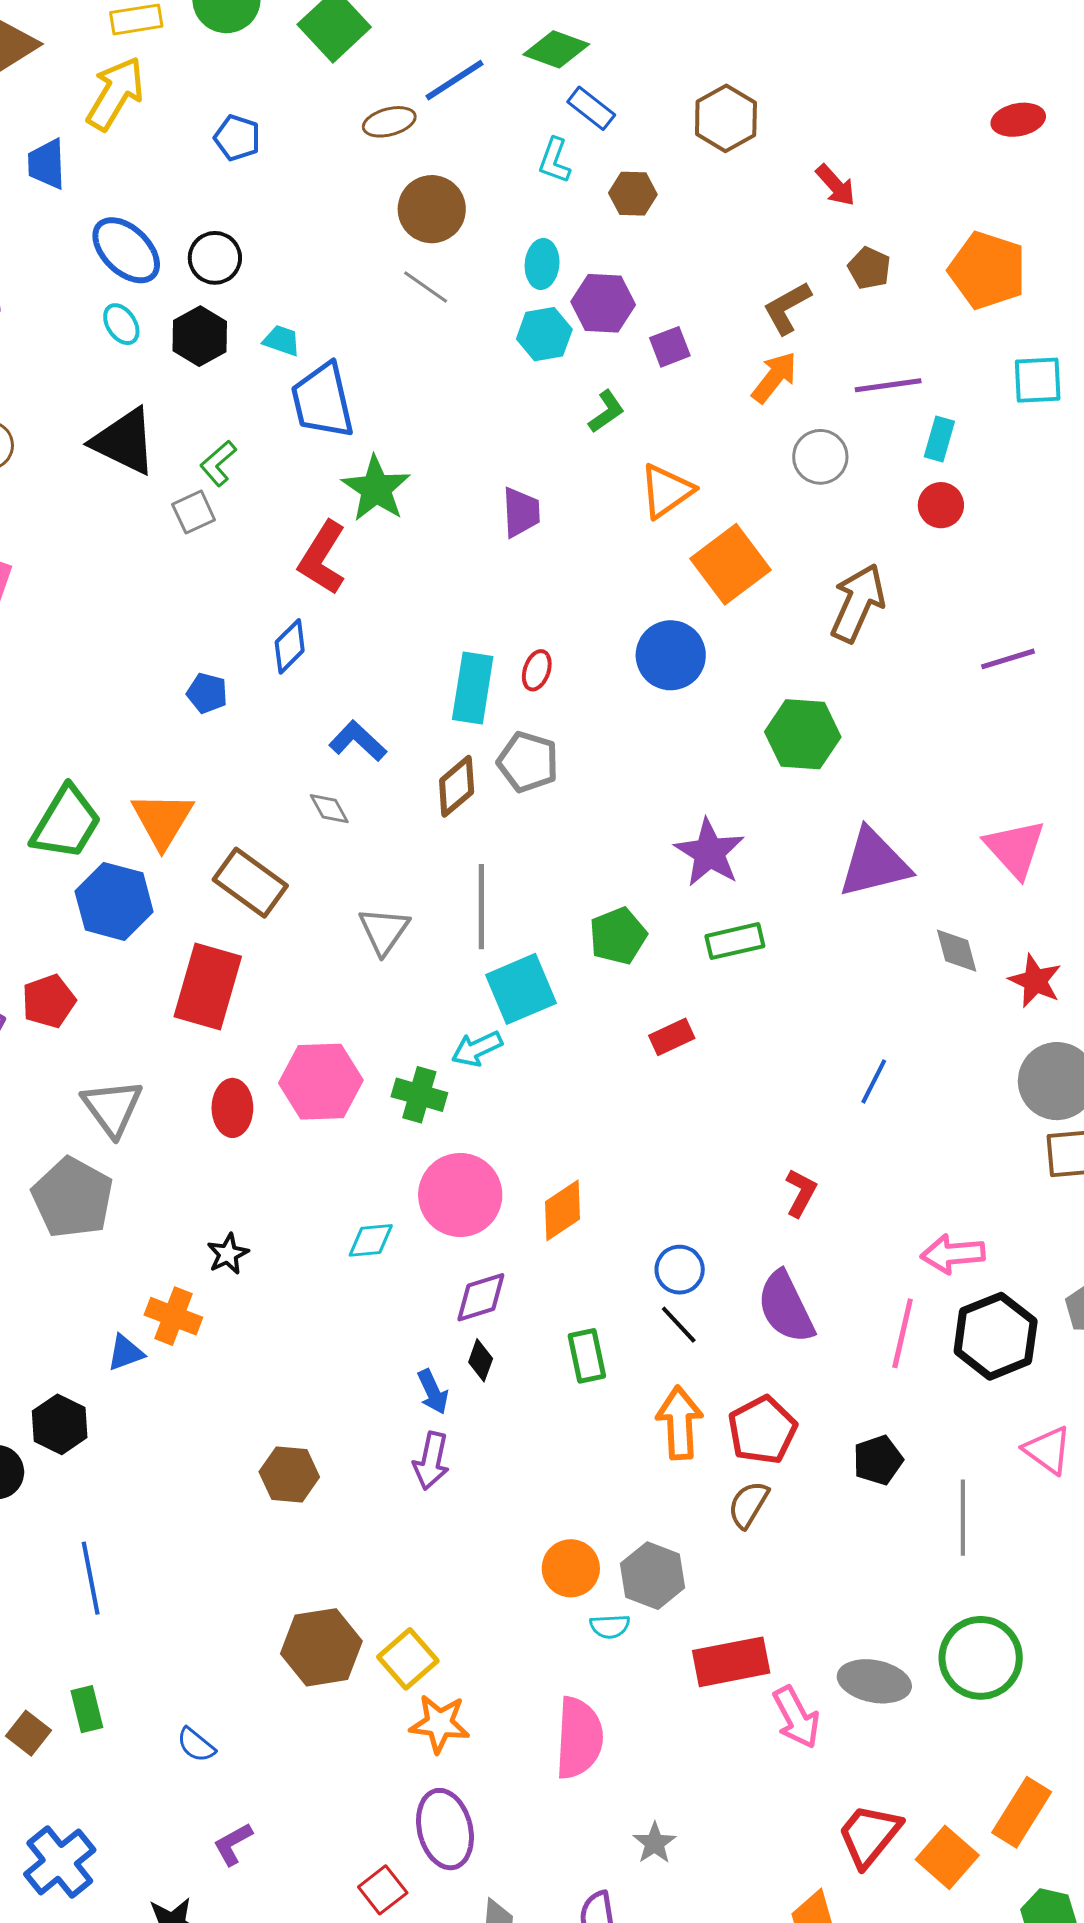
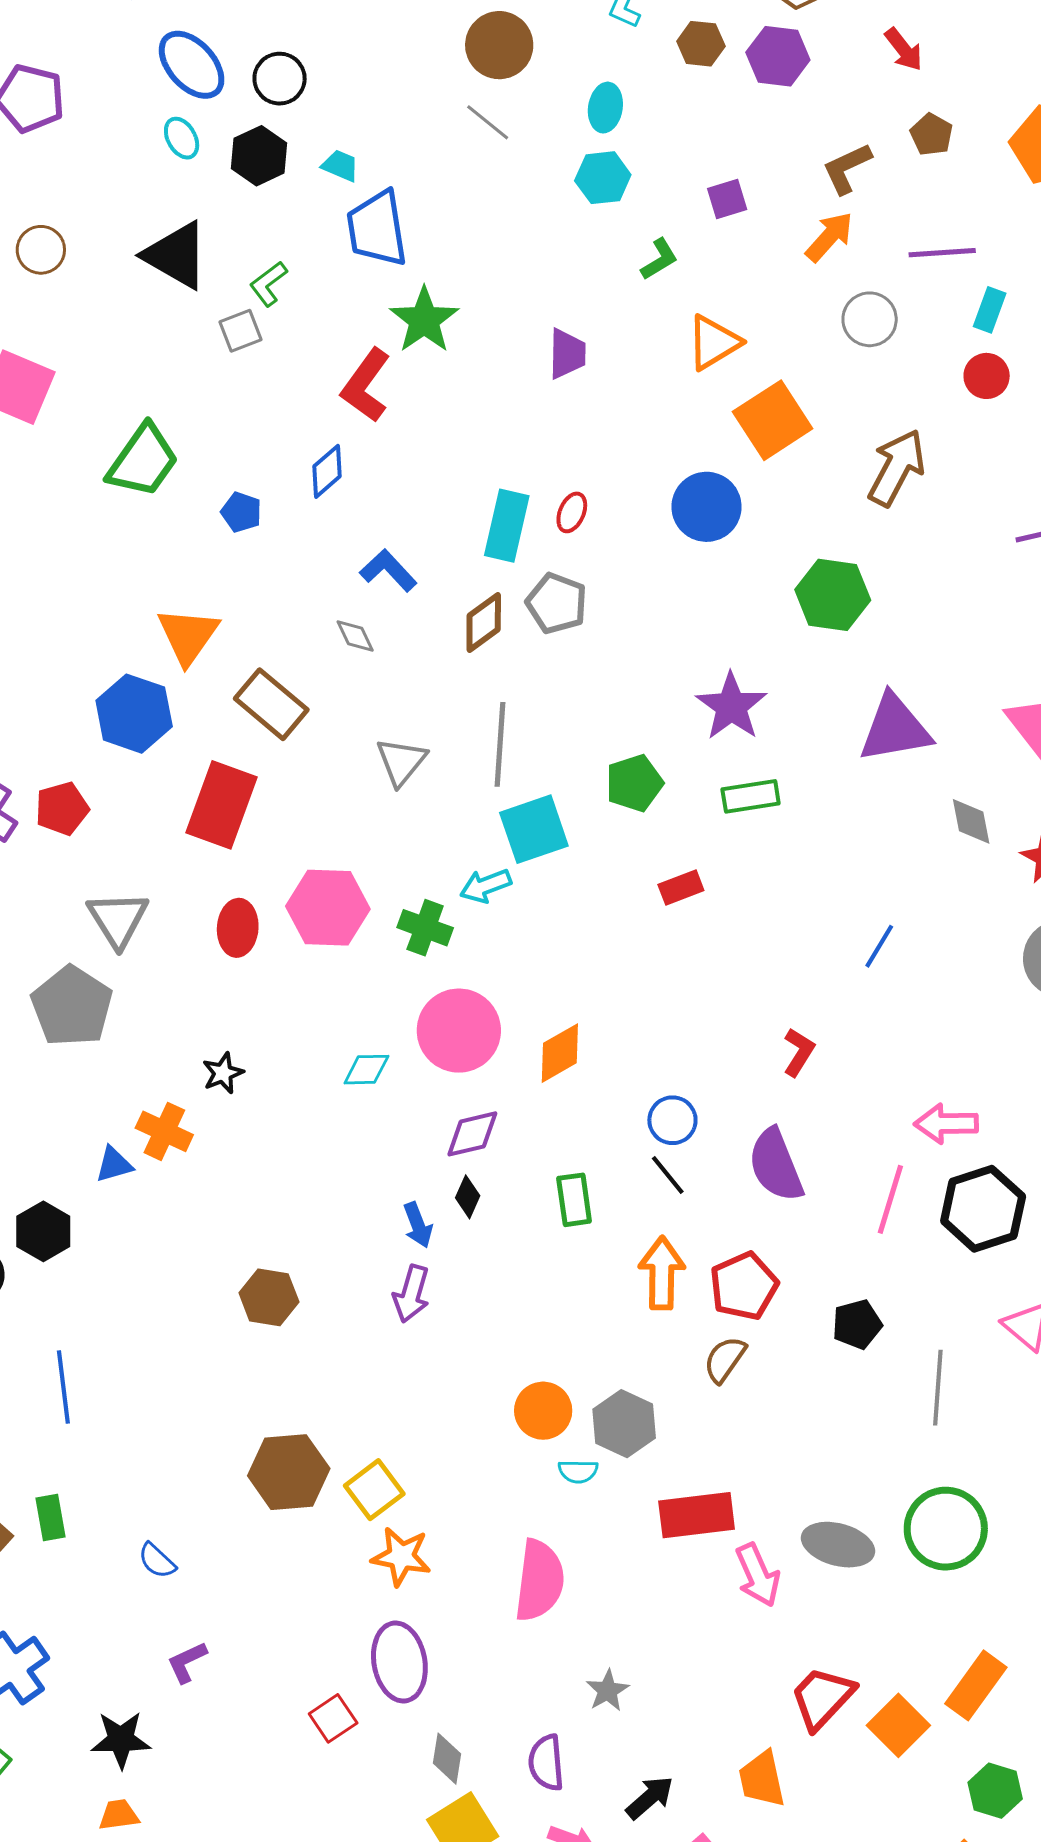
purple hexagon: (603, 303) -> (778, 56), moved
green trapezoid: (66, 823) -> (143, 461), moved

